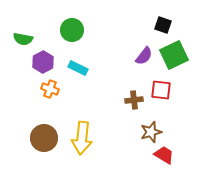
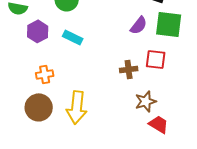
green square: (174, 55) -> (169, 24), turned 32
orange cross: (50, 89) -> (45, 74), moved, turned -30

